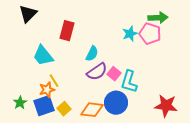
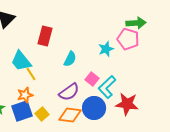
cyan star: (130, 34) -> (106, 49), moved
purple semicircle: (97, 72) -> (69, 92), moved
yellow line: (54, 81) -> (31, 74), moved
cyan L-shape: (129, 82) -> (107, 87), turned 30
red star: (166, 106) -> (127, 104), moved

